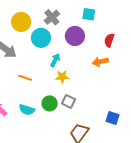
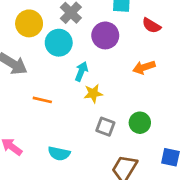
red semicircle: (109, 40) -> (151, 26), moved, turned -72
green circle: (50, 103) -> (140, 123), moved
cyan semicircle: (27, 110) -> (59, 153), moved
blue square: (112, 118) -> (170, 157), moved

